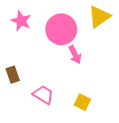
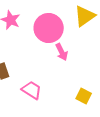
yellow square: (82, 102) -> (84, 96), moved

